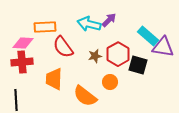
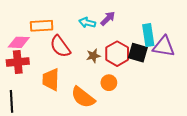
cyan arrow: (89, 24) -> (87, 23), size x0.7
cyan rectangle: (148, 36) -> (148, 35), turned 40
black square: (138, 65) -> (138, 53), moved

